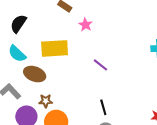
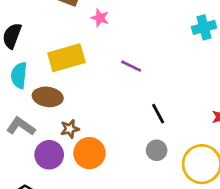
cyan semicircle: (17, 54) -> (19, 75), turned 66
black line: (103, 107) -> (158, 114), moved

